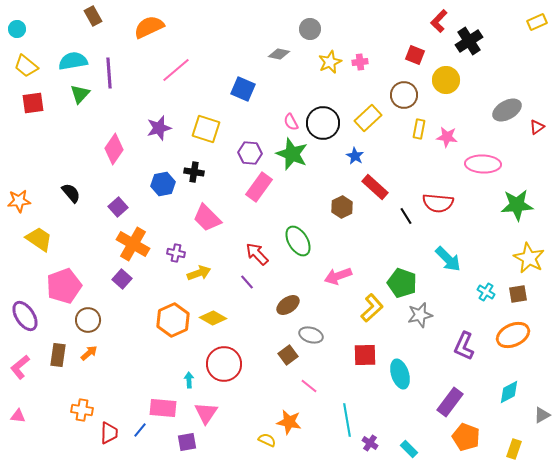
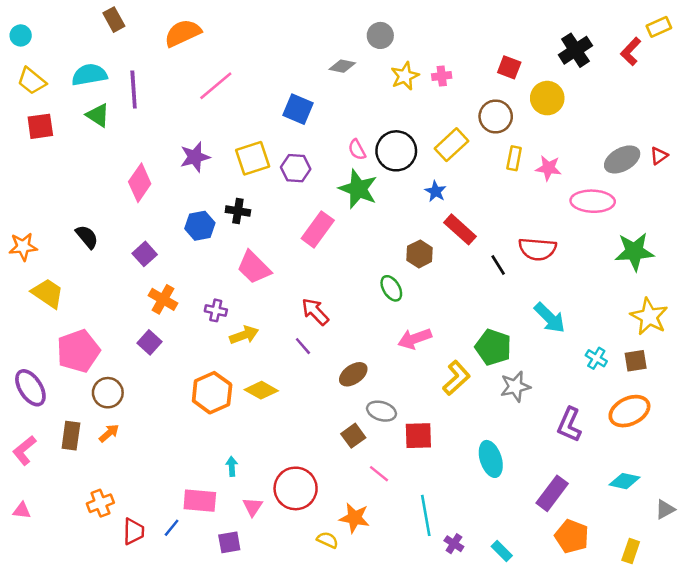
red L-shape: (439, 21) -> (631, 51), moved
green triangle: (80, 94) -> (98, 115), turned -40
gray ellipse: (507, 110) -> (622, 159), moved
yellow square: (206, 129) -> (253, 158), turned -36
purple hexagon: (250, 153) -> (296, 168), moved
green ellipse: (298, 241) -> (391, 288), moved, size x0.7
orange cross: (133, 244) -> (163, 299), size x0.7
red square: (365, 355) -> (418, 436), moved
red circle: (224, 364) -> (296, 488), moved
cyan diamond: (509, 392) -> (625, 481), turned 40
orange cross: (82, 410) -> (100, 503), turned -30
pink triangle: (206, 413) -> (253, 507), size x0.7

